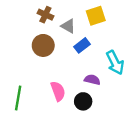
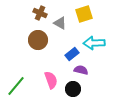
blue rectangle: (82, 45) -> (72, 54), moved
cyan arrow: (115, 63) -> (94, 43), moved, turned 115
green line: (18, 98) -> (16, 86), turned 30

